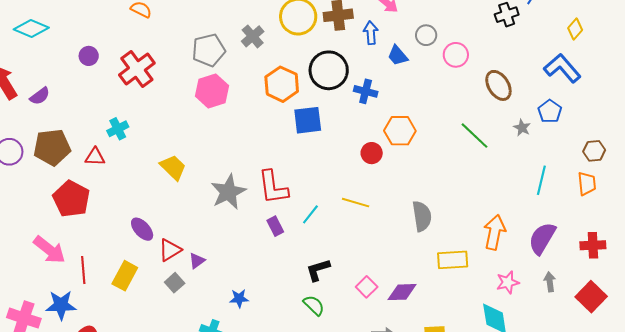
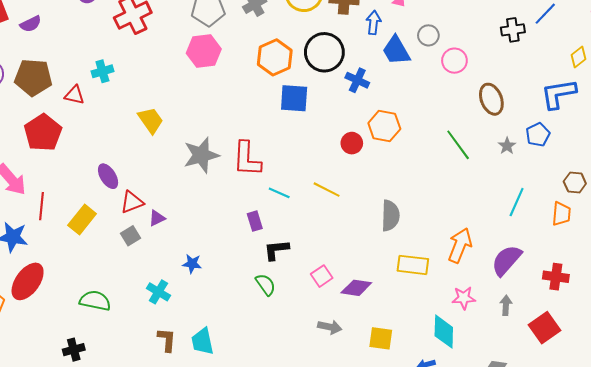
blue trapezoid: (398, 56) -> (396, 50), size x1.4
blue L-shape: (562, 68) -> (558, 94), turned -69
cyan line: (310, 214) -> (279, 193), turned 65
purple rectangle: (275, 226) -> (255, 221), moved

